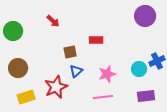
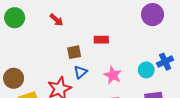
green circle: (13, 31) -> (15, 18), moved
brown circle: (18, 68) -> (14, 78), moved
pink star: (107, 74) -> (113, 75), turned -30

